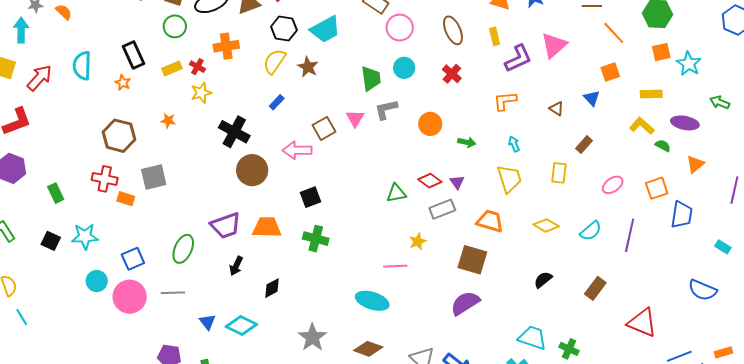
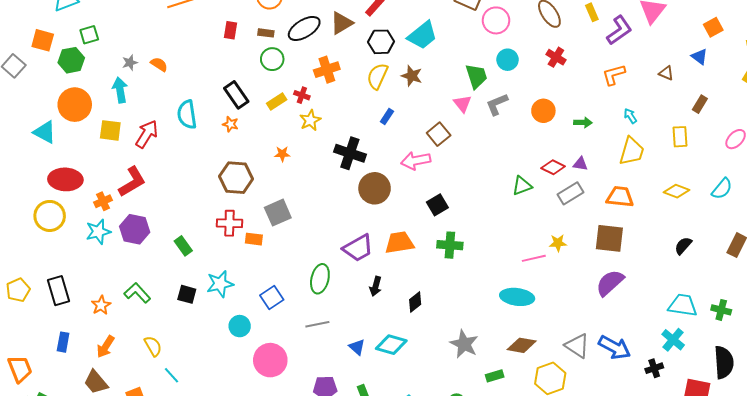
pink triangle: (355, 118) -> (463, 104), moved
yellow trapezoid: (509, 179) -> (632, 151), turned 44
purple triangle: (457, 182) -> (580, 164), turned -35
yellow star: (418, 241) -> (558, 243), moved, turned 30
pink circle: (130, 297) -> (270, 360), moved

